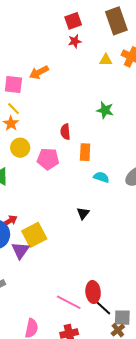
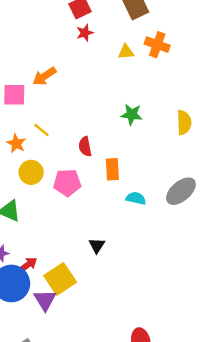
yellow line: (14, 109) -> (41, 130), moved
black triangle: (83, 213) -> (97, 245), moved

